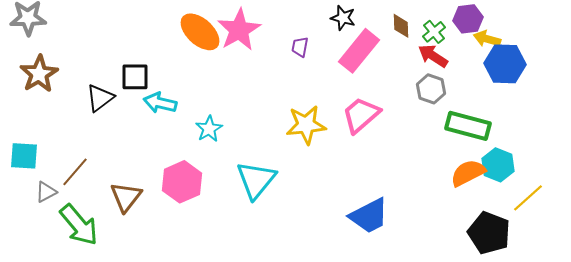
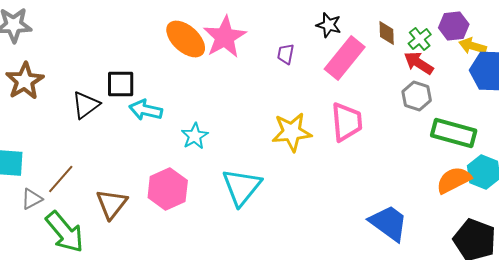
pink trapezoid: (361, 115) -> (347, 122), turned 126
blue trapezoid: (369, 216) -> (389, 223), moved, turned -117

